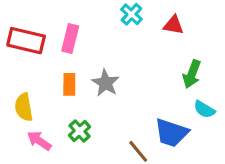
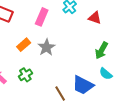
pink rectangle: (70, 38) -> (42, 17), moved
orange rectangle: (69, 84) -> (24, 45), turned 40

